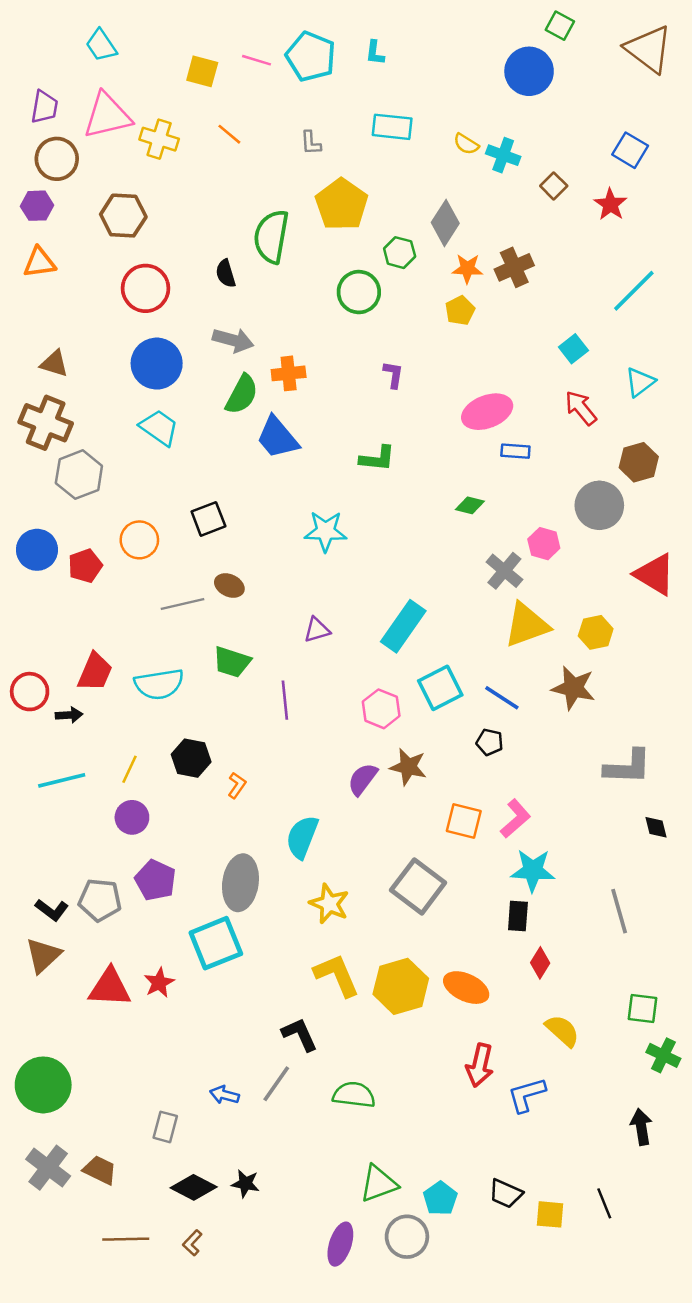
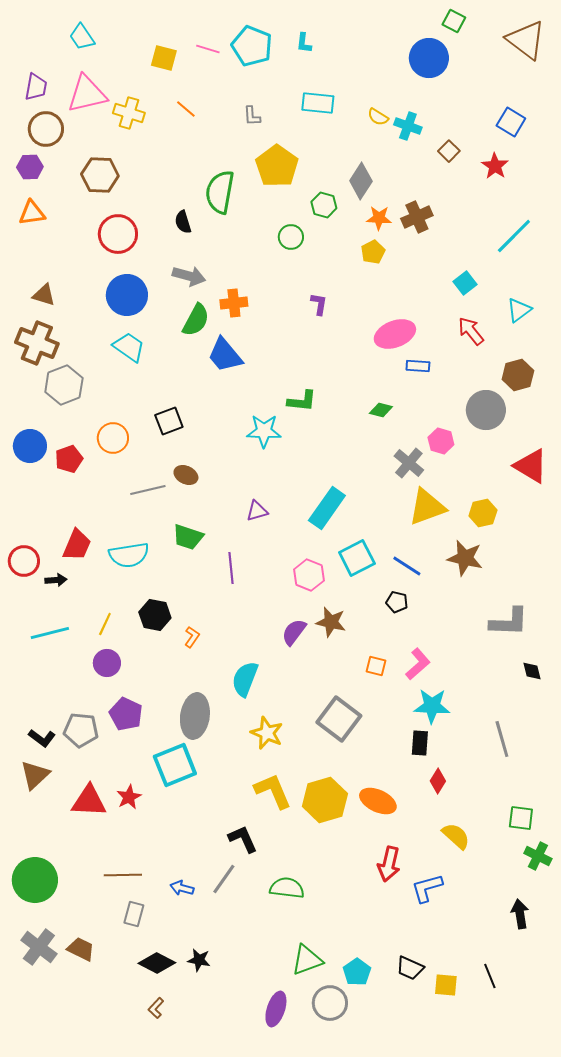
green circle: (359, 292) -> (291, 237), size x0.7
green L-shape: (377, 459) -> (302, 401), moved
orange square: (464, 821) -> (376, 666), size x0.7
brown line: (126, 1239) -> (123, 875), moved

